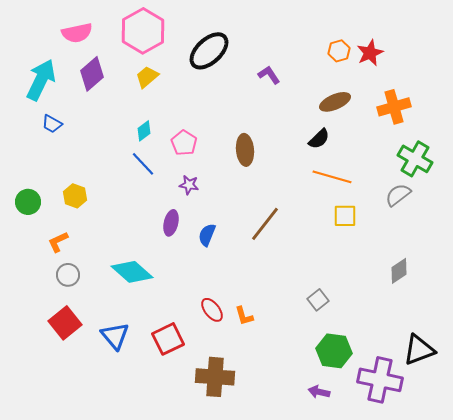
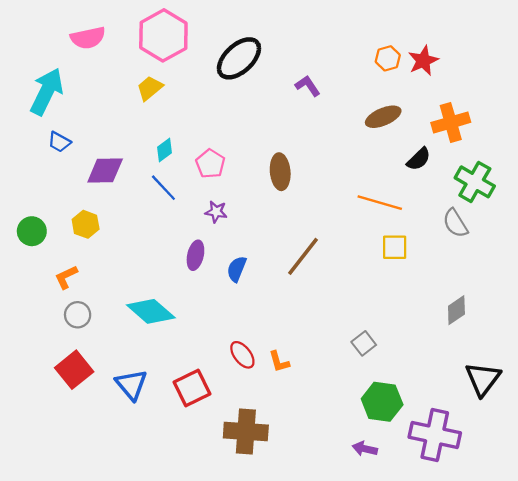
purple diamond: (92, 74) -> (105, 171), moved, turned 40
yellow trapezoid: (147, 77) -> (150, 88), moved
black semicircle: (319, 139) -> (419, 159), moved
gray semicircle: (398, 195) -> (455, 223), turned -84
black triangle: (419, 350) -> (483, 379), moved, turned -32

